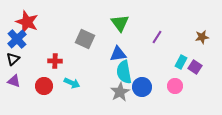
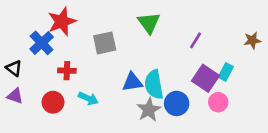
red star: (27, 22) -> (62, 21), moved, turned 30
blue cross: (17, 39) -> (42, 43), moved
gray square: (85, 39) -> (105, 43), turned -36
blue triangle: (118, 54) -> (132, 82), moved
black triangle: (13, 59) -> (14, 68), turned -40
purple square: (195, 67) -> (206, 78), moved, size x1.5

